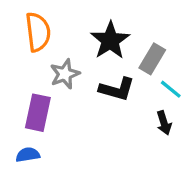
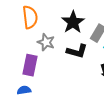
gray star: (65, 74) -> (46, 42), turned -30

